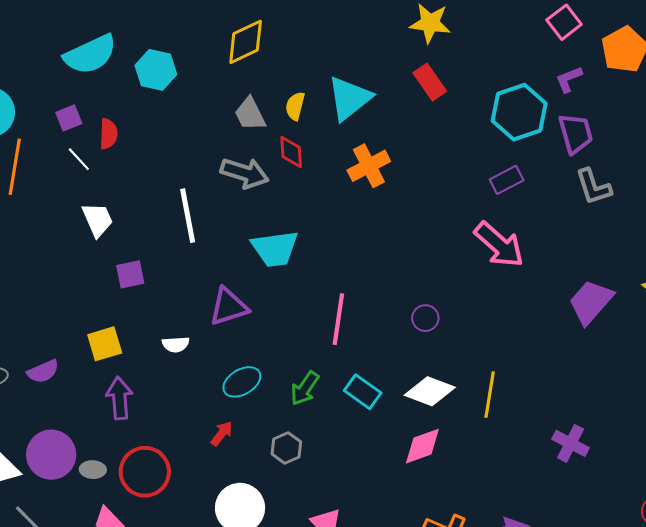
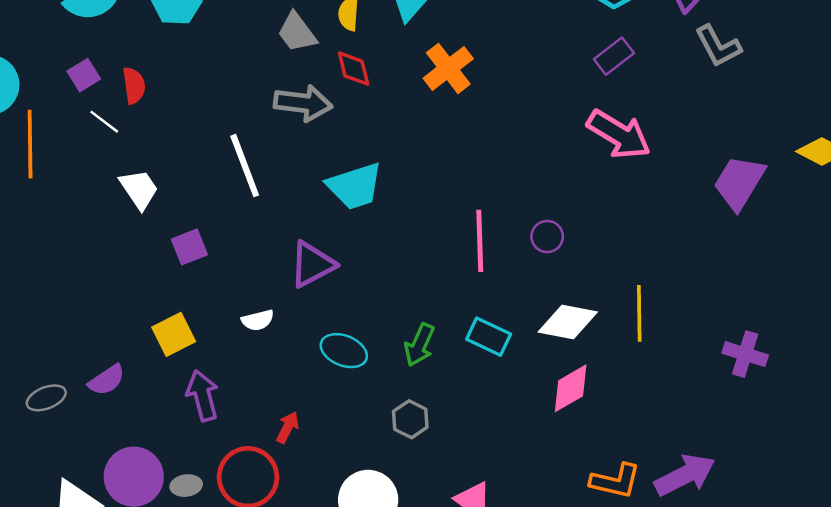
pink line: (338, 319) -> (480, 241), moved
cyan ellipse: (242, 382) -> (344, 351), turned 63
red arrow: (222, 433) -> (288, 427), moved

